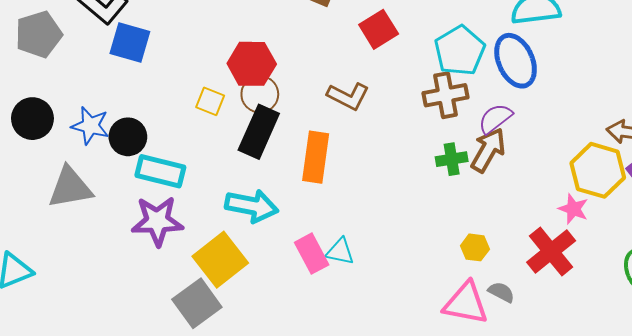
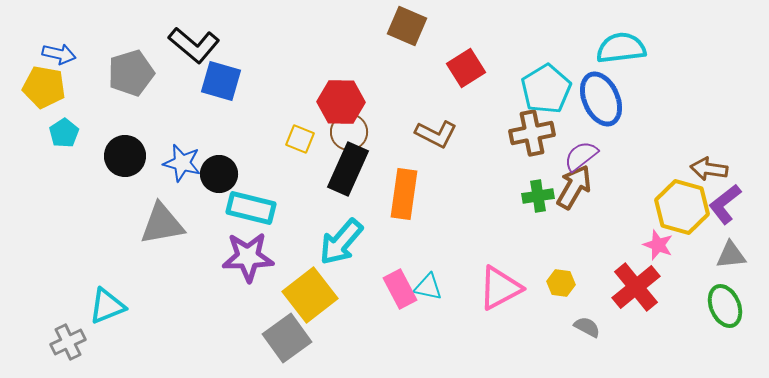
cyan arrow: (252, 206) -> (341, 242), turned 120
pink triangle: (466, 303) -> (500, 288), moved, turned -39

